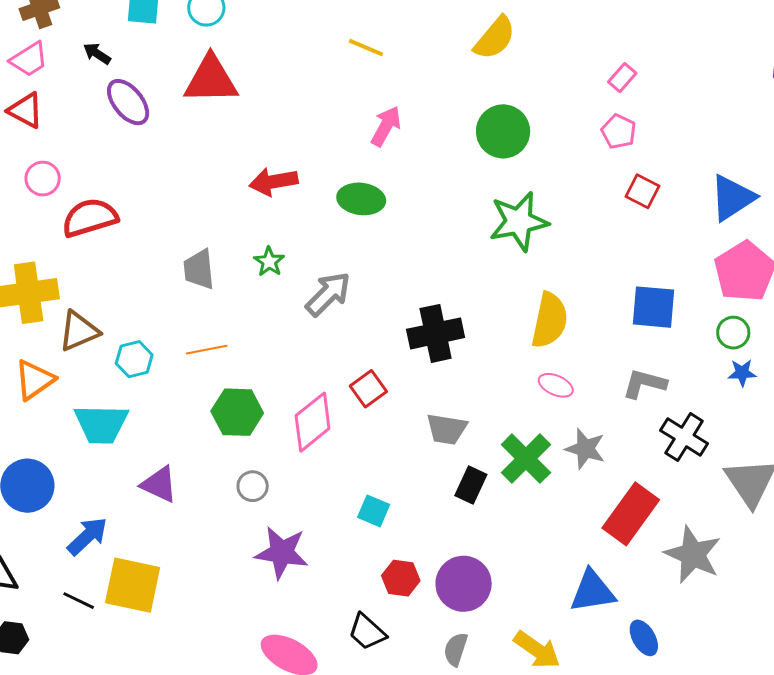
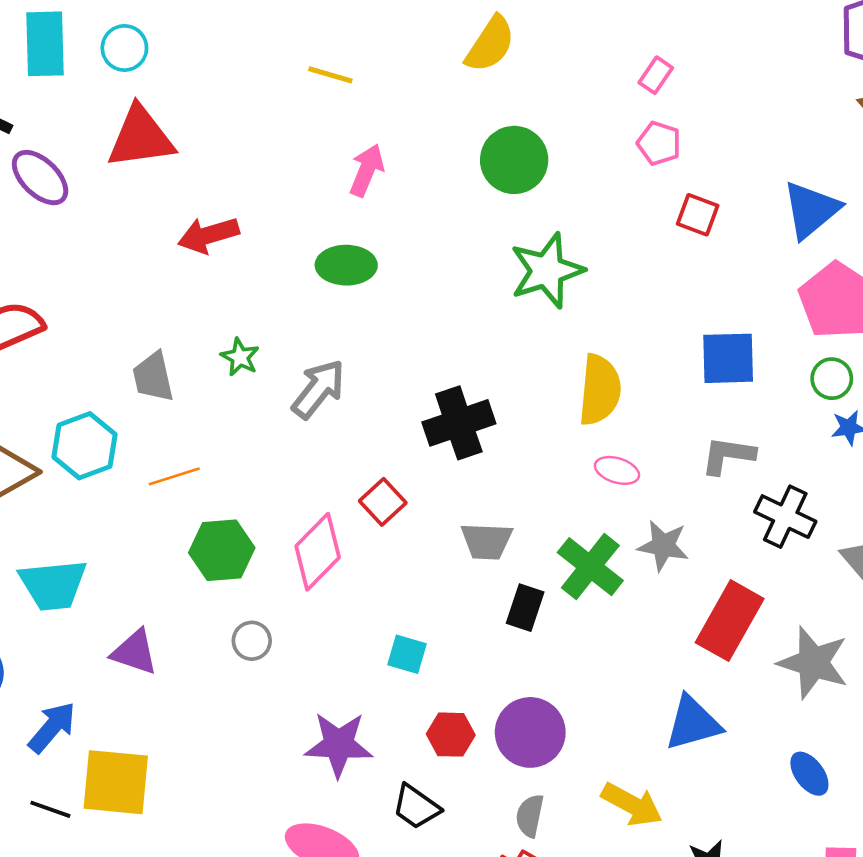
red arrow: (274, 182) -> (208, 235), moved
cyan hexagon: (134, 359) -> (84, 446), moved, size x1.4
purple star: (282, 553) -> (339, 745), moved
blue ellipse: (644, 638) -> (809, 774), moved

